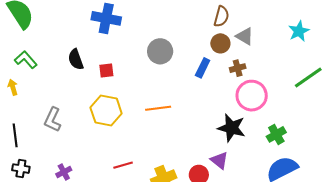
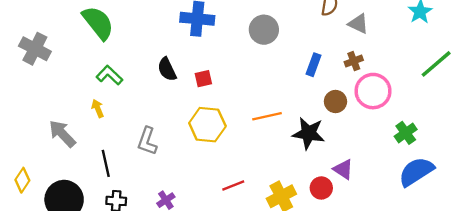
brown circle: (220, 43) -> (335, 102), moved
gray circle: (160, 51) -> (264, 30), moved
black star: (231, 128) -> (309, 133), moved

